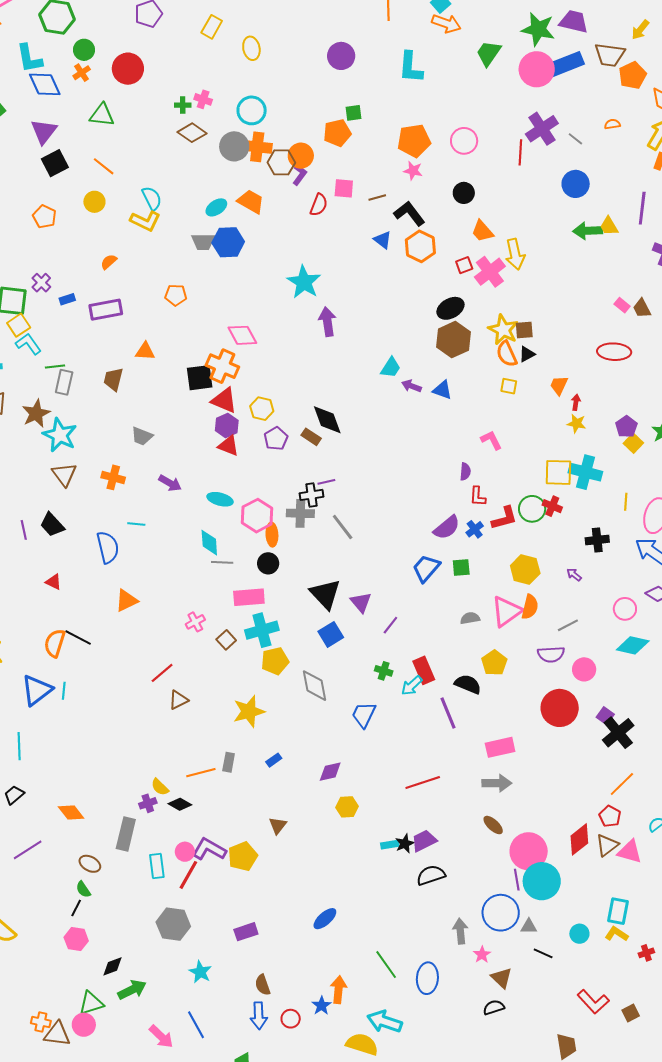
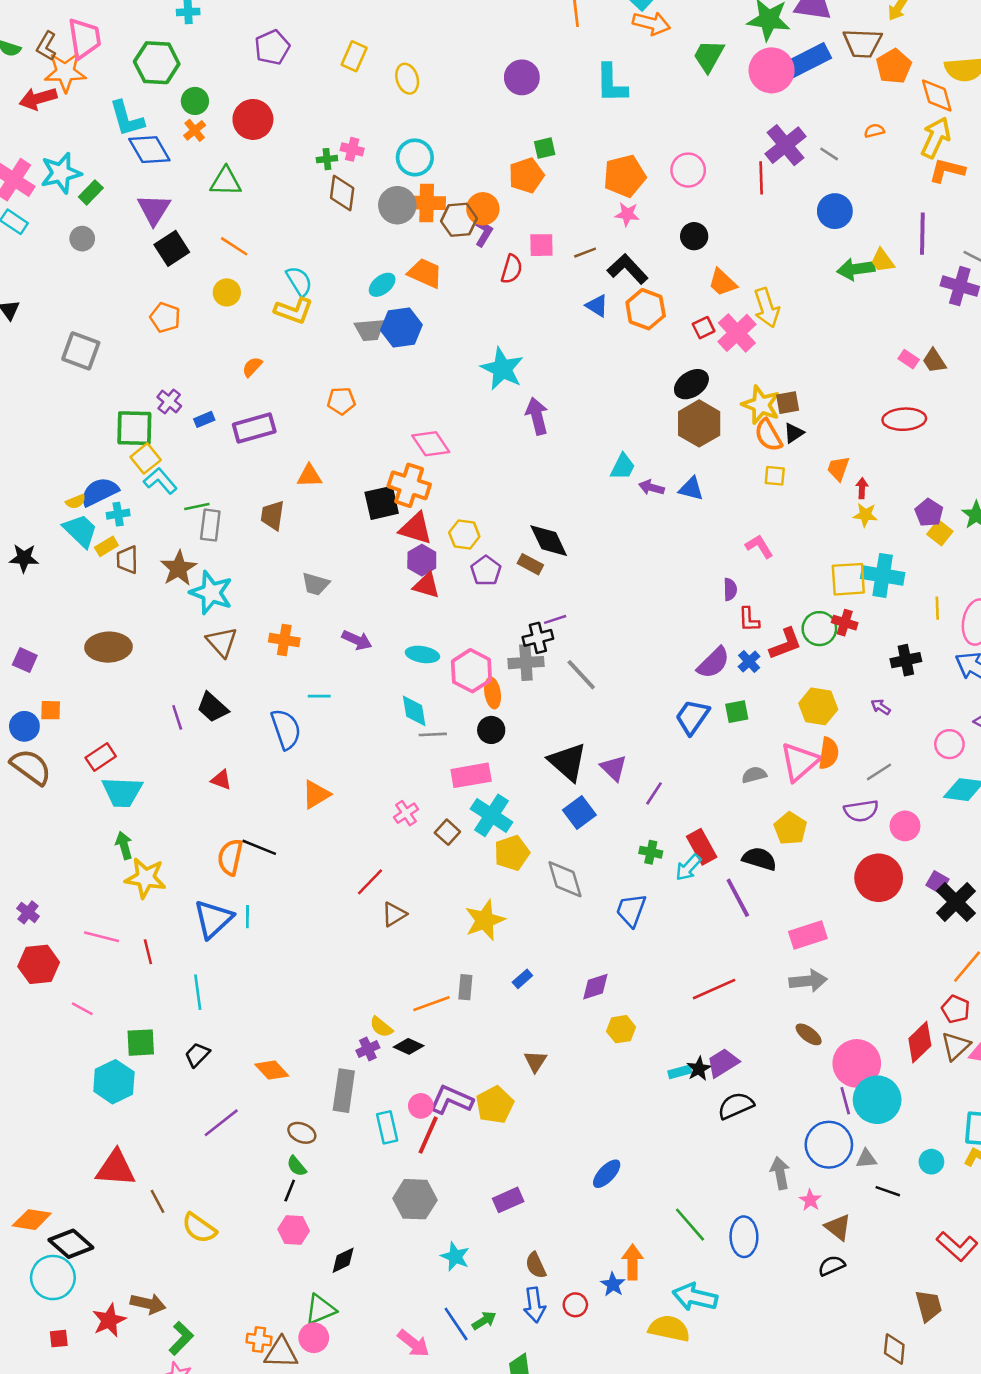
brown diamond: (192, 133) -> (342, 193), turned 68
cyan cross: (262, 630) -> (492, 815), turned -36
green arrow: (132, 990) -> (484, 1321), moved, size x0.7

